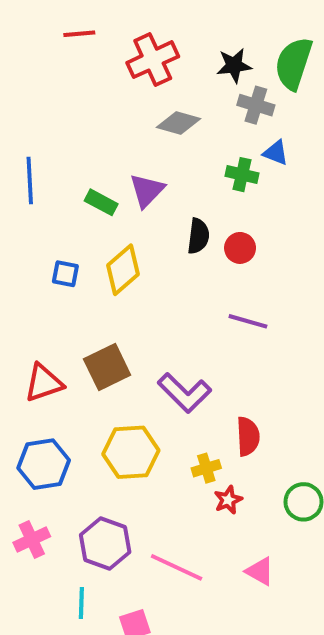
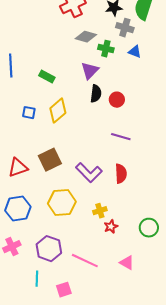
green cross: (242, 175) -> (106, 49), moved
purple triangle: (147, 190) -> (90, 71), moved
red semicircle: (248, 436) -> (121, 174), moved

